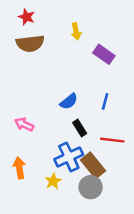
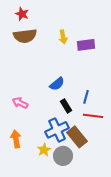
yellow arrow: (76, 31) -> (63, 37), moved
purple rectangle: (104, 54) -> (86, 45), turned -42
blue line: (105, 101) -> (86, 97), moved
gray circle: (91, 187) -> (63, 156), moved

